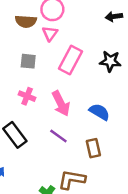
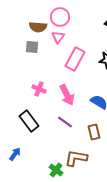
gray square: (28, 61) -> (32, 47), moved

